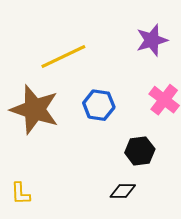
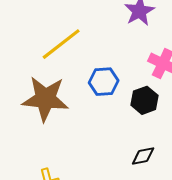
black hexagon: (140, 151) -> (145, 100), moved

